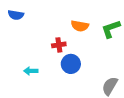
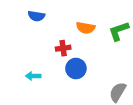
blue semicircle: (16, 15) -> (36, 16), moved

